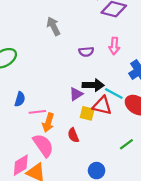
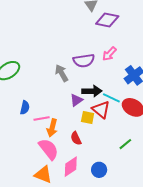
gray arrow: (53, 26) -> (62, 73), moved
pink arrow: (114, 46) -> (109, 54), turned 42
purple semicircle: (86, 52) -> (84, 61), size x1.5
red triangle: (102, 106) -> (101, 110), turned 30
pink diamond: (21, 165) -> (71, 167), moved

